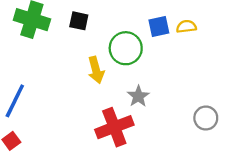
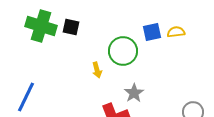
black square: (79, 21) -> (71, 27), moved
yellow arrow: (96, 70) -> (97, 70), size x0.7

